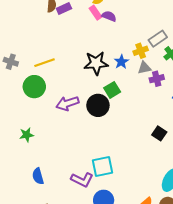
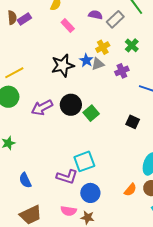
pink rectangle: (95, 13) -> (68, 25), moved
purple semicircle: (109, 16) -> (95, 15), moved
gray rectangle: (158, 39) -> (115, 19), moved
gray triangle: (144, 68) -> (98, 64), moved
green square: (112, 90) -> (91, 113), moved

